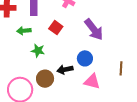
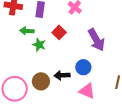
green star: (38, 51) -> (39, 45), moved

